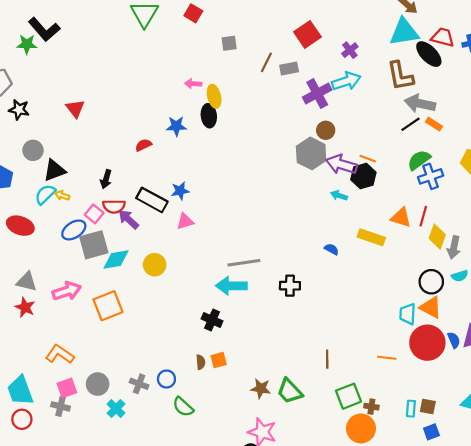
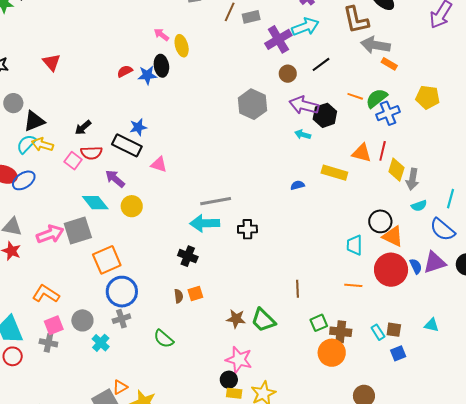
pink arrow: (193, 84) -> (161, 35), turned 35
black ellipse: (209, 116) -> (161, 66), moved
black line: (411, 124) -> (321, 64), moved
red semicircle: (143, 145) -> (125, 71), moved
gray hexagon: (311, 153) -> (253, 104), moved
orange line: (368, 159) -> (355, 96), moved
black arrow: (106, 179) -> (83, 128), turned 36
blue star: (180, 191) -> (138, 127), moved
yellow arrow: (62, 196) -> (42, 144), size x1.5
purple arrow: (129, 219) -> (115, 179), moved
pink triangle: (185, 221) -> (159, 164), turned 36
blue ellipse: (74, 230) -> (24, 180), moved
gray square: (94, 245) -> (78, 230), moved
blue semicircle: (331, 249) -> (297, 185), turned -40
cyan diamond: (116, 259) -> (95, 203), turned 64
black circle: (431, 282) -> (380, 221), moved
black cross: (290, 286) -> (247, 229), moved
orange square: (108, 306) -> (107, 260), moved
cyan trapezoid: (408, 314) -> (354, 245), moved
blue circle: (166, 379) -> (122, 292), moved, size x1.8
gray cross: (139, 384) -> (121, 319), turned -36
green square: (348, 396) -> (319, 323), size x0.7
brown cross: (371, 407) -> (341, 332), size x1.5
cyan rectangle: (411, 409) -> (378, 332), turned -35

